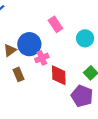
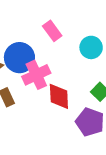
pink cross: (42, 58) -> (36, 75), size x1.5

